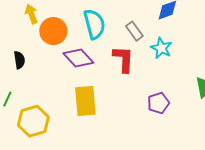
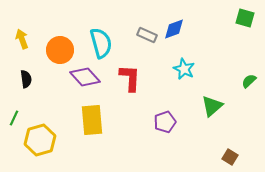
yellow arrow: (31, 14) -> (22, 39), moved
gray rectangle: (134, 31) -> (147, 35), moved, turned -30
cyan star: (161, 48) -> (184, 69), moved

